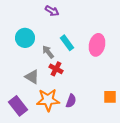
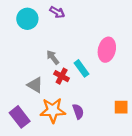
cyan circle: (25, 38) -> (27, 19), moved
cyan rectangle: (67, 43) -> (81, 68), moved
purple semicircle: (71, 101) -> (78, 111), turned -40

